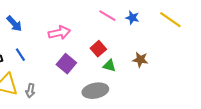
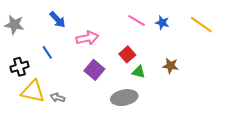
blue arrow: (14, 24) -> (58, 20), moved
blue line: (20, 55) -> (47, 52), moved
gray arrow: (30, 91) -> (58, 98), turned 96

